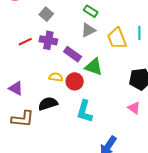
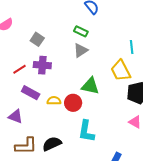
yellow trapezoid: (117, 38) -> (121, 71), moved
purple rectangle: (73, 54) -> (31, 93), moved
black semicircle: (48, 104) -> (52, 144), moved

